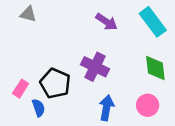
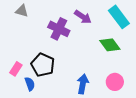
purple cross: (95, 67) -> (59, 29), moved
green diamond: (155, 68) -> (110, 45), moved, turned -30

